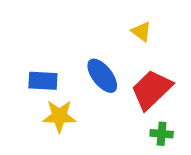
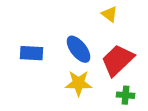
yellow star: (59, 116) -> (78, 83), moved

